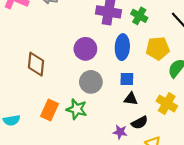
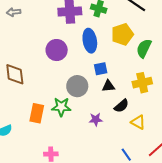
gray circle: (91, 82) -> (77, 86), moved
yellow cross: (167, 103) -> (142, 83), turned -30
purple star: (120, 132) -> (96, 119), moved

